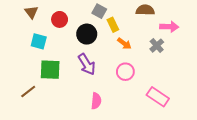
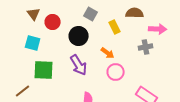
brown triangle: (31, 12) -> (34, 14), moved
yellow rectangle: (113, 25) -> (115, 27), moved
orange arrow: (124, 43) -> (108, 53), moved
gray cross: (157, 46) -> (146, 47), turned 32

